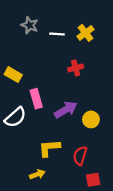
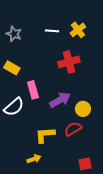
gray star: (30, 25) -> (14, 34), moved
red cross: (76, 68) -> (69, 62), size x1.5
red semicircle: (80, 156) -> (73, 129), moved, turned 42

